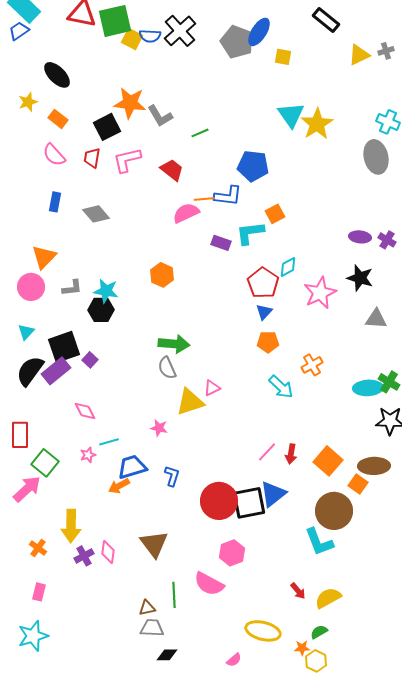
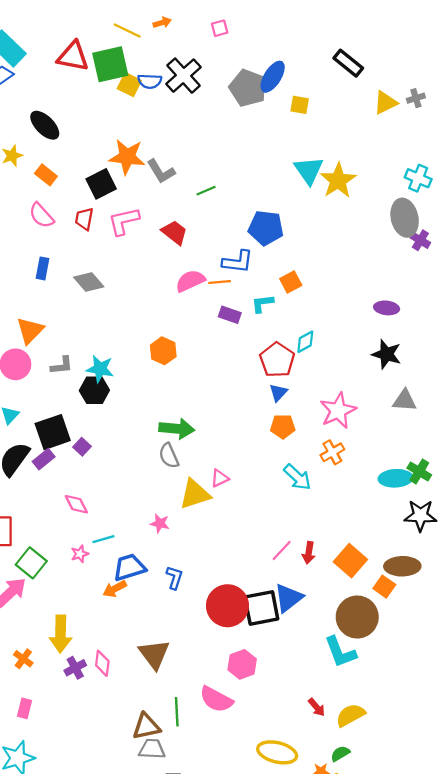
orange line: (204, 199) -> (220, 282), moved
cyan L-shape: (250, 233) -> (262, 303), size x0.7
purple cross: (387, 240) -> (420, 240), moved
pink star: (320, 293) -> (338, 411), moved
purple rectangle: (56, 371) -> (44, 459), size x0.7
brown triangle: (147, 608) -> (146, 726), size x1.5

